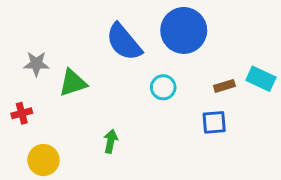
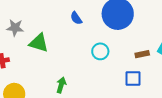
blue semicircle: (124, 42) -> (76, 18), size x0.5
green triangle: (73, 83) -> (39, 43), turned 30

